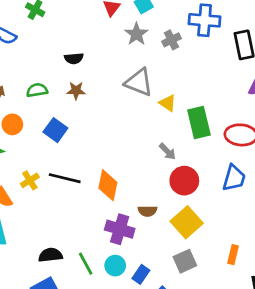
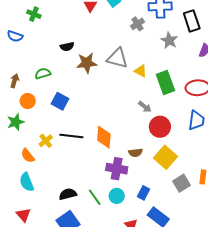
gray star: (136, 34) -> (169, 40), moved
brown star: (76, 91) -> (87, 63), moved, size x1.5
gray square: (185, 261) -> (182, 183), moved
blue rectangle: (141, 274) -> (144, 193), moved

